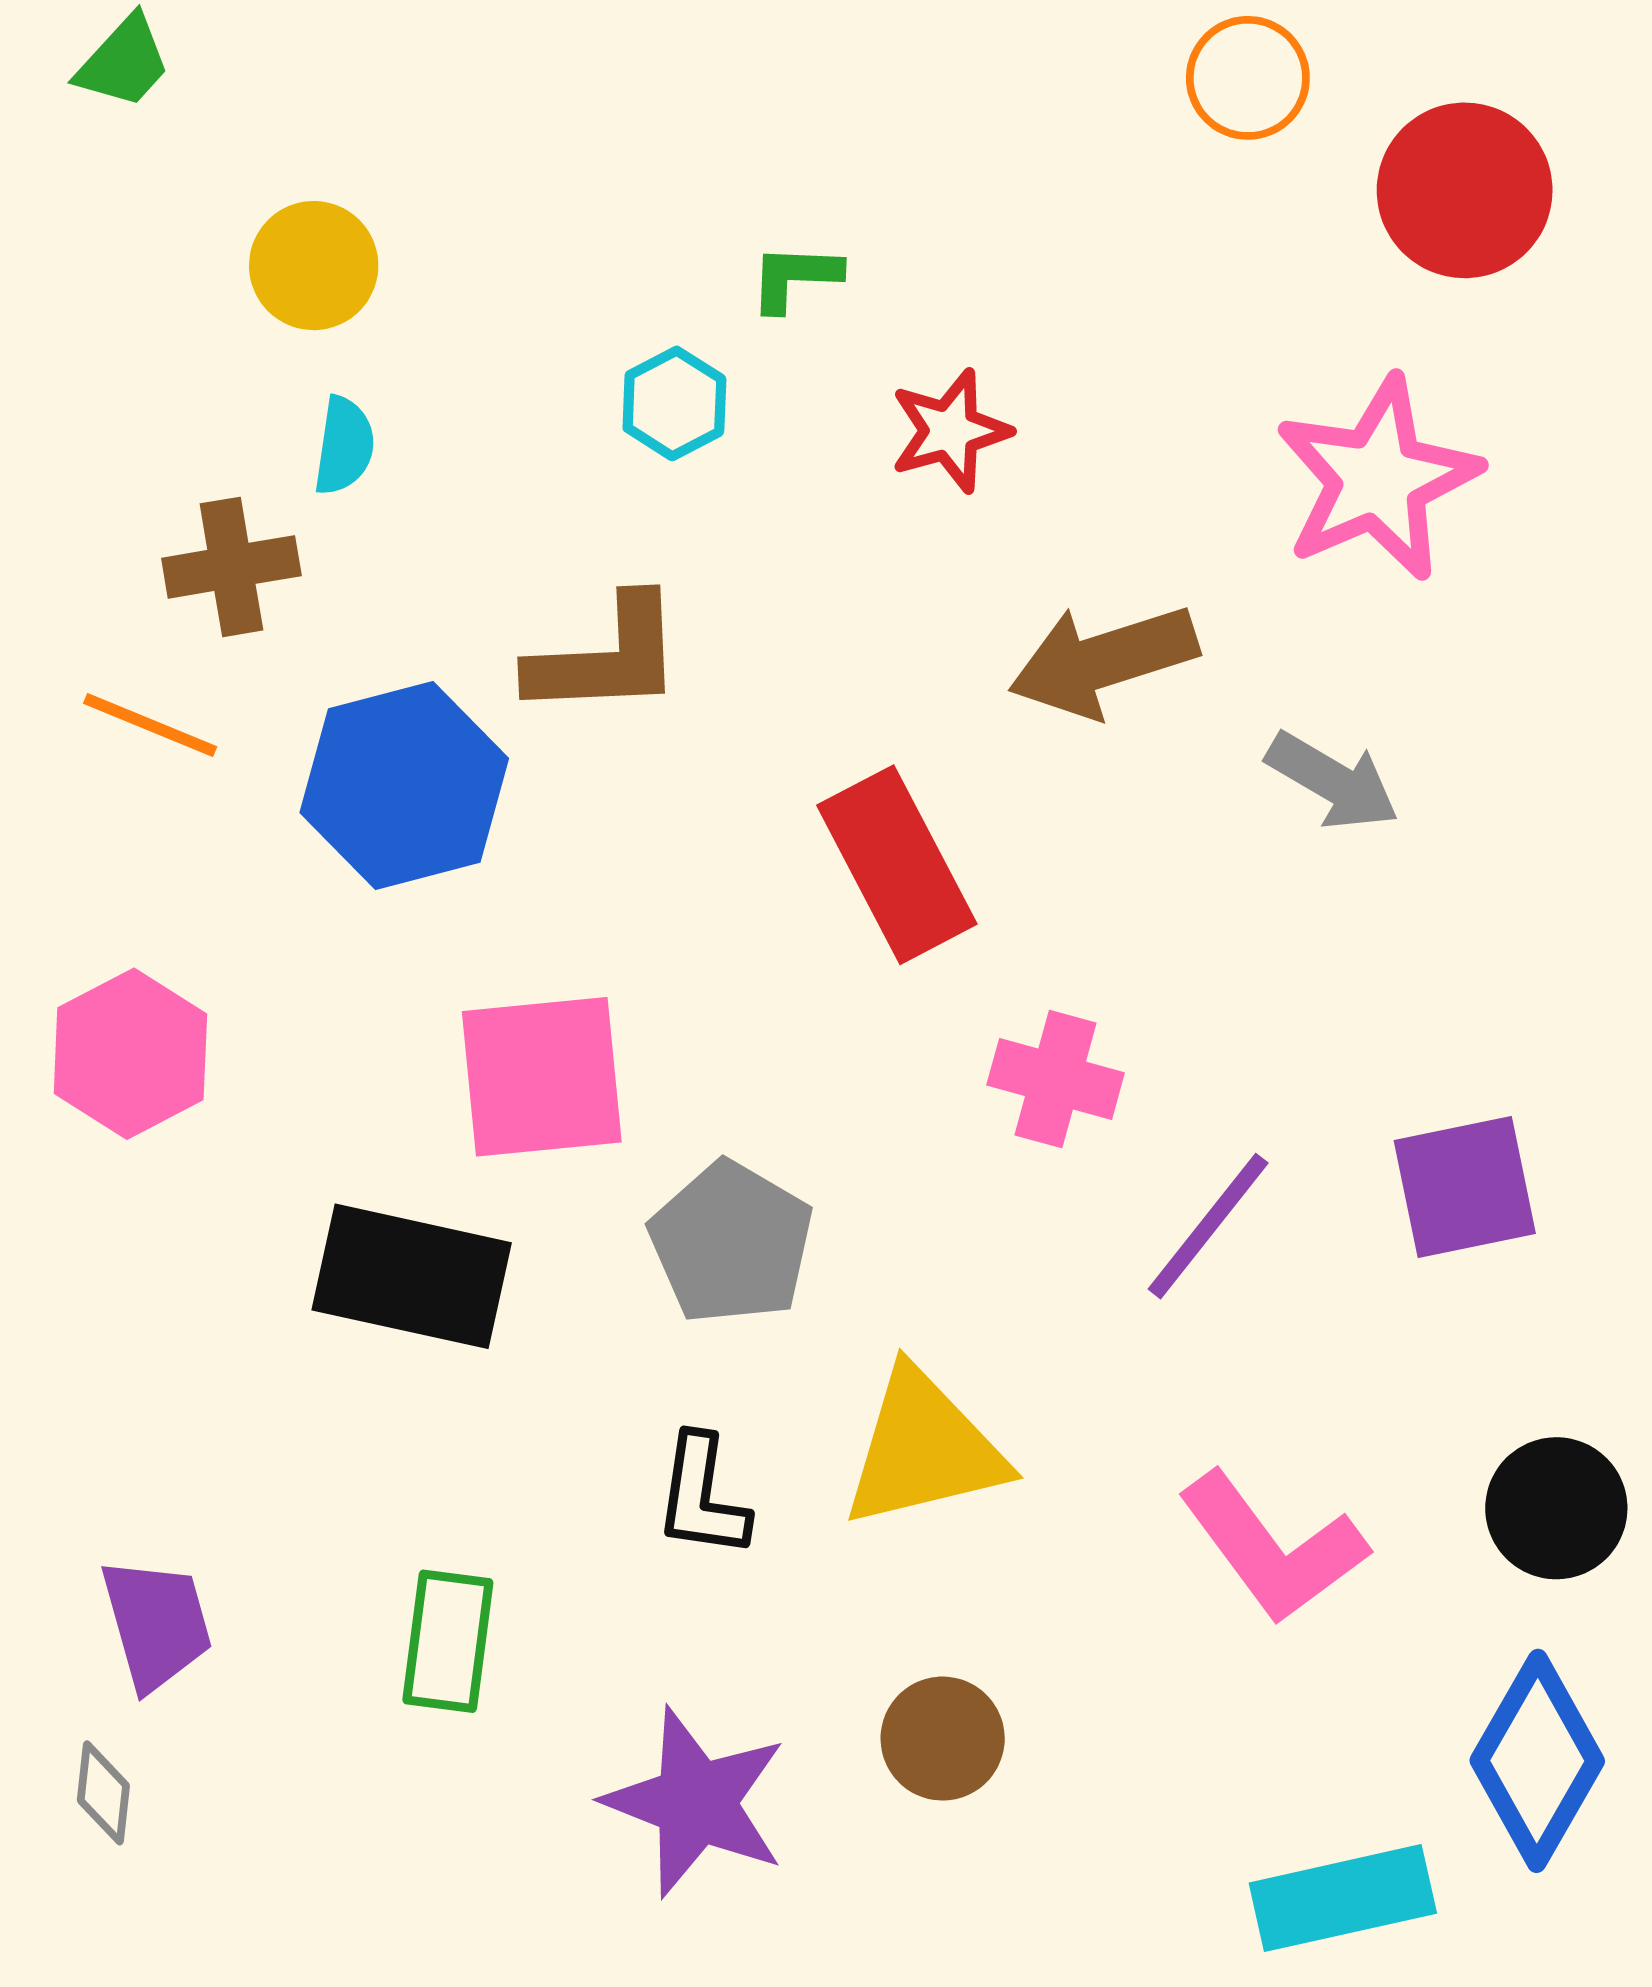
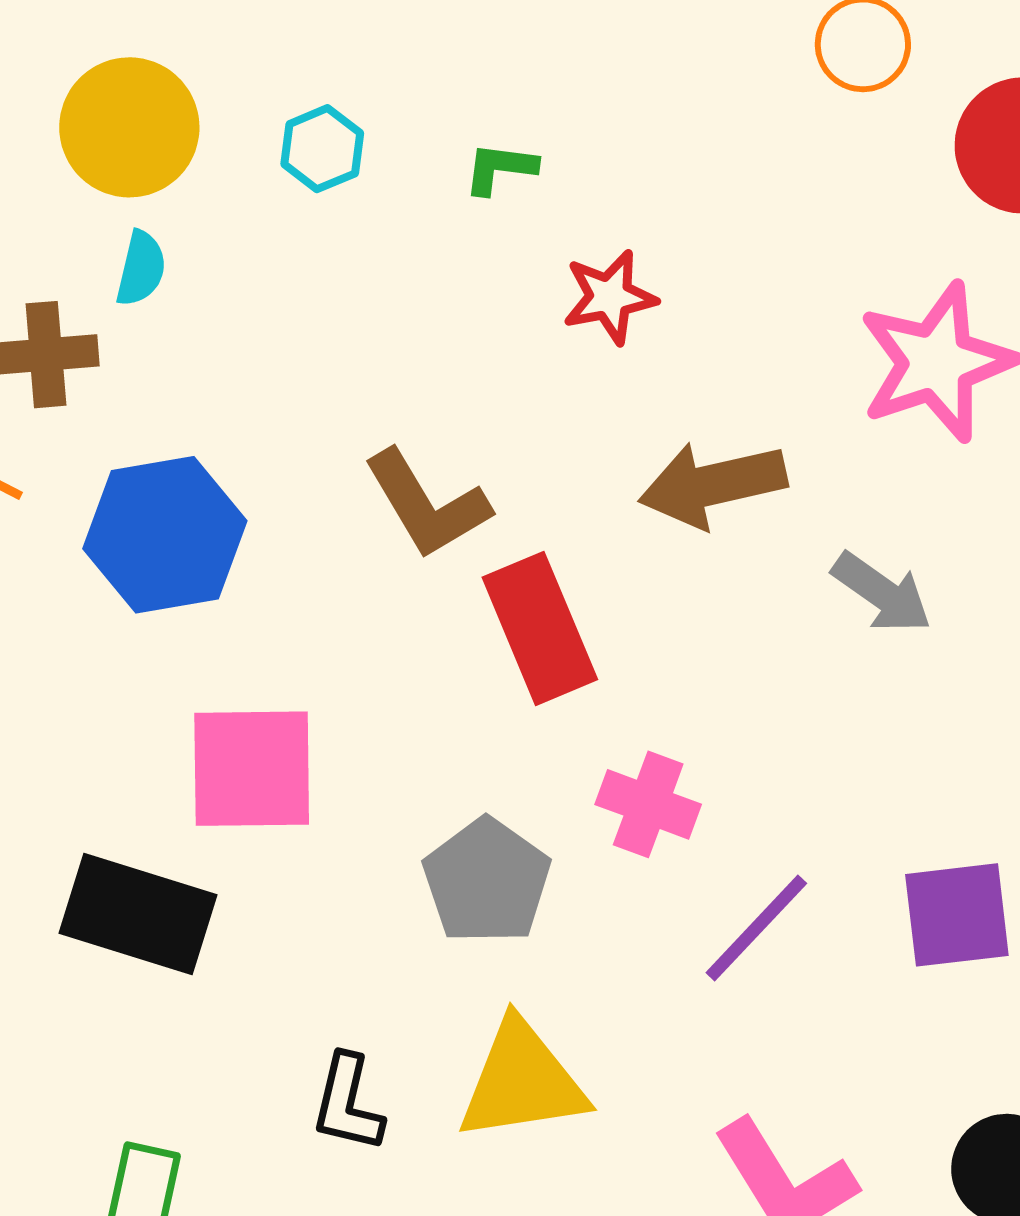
yellow circle: (314, 266) -> (129, 127), size x1.4
cyan hexagon: (674, 403) -> (322, 149), moved
brown L-shape: (606, 657) -> (427, 504), moved, turned 57
gray pentagon: (731, 1243) -> (487, 881), moved

